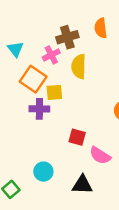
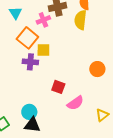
yellow semicircle: (79, 66) -> (80, 20), moved
pink semicircle: (100, 155) -> (75, 103), turned -72
black triangle: (82, 185) -> (32, 125), moved

